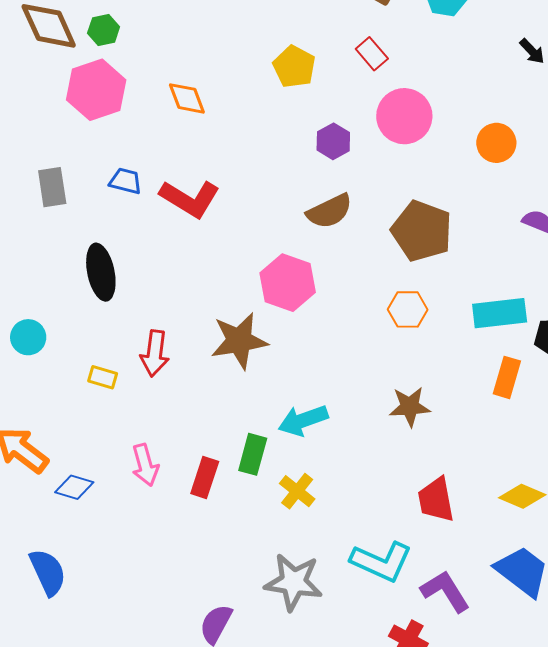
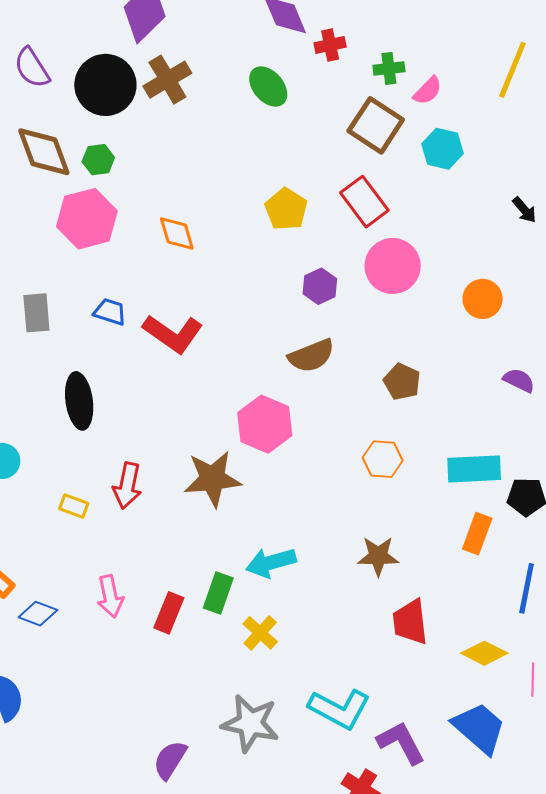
red rectangle: (372, 54) -> (364, 202), size x1.5
brown pentagon: (422, 231) -> (402, 382), size x0.6
red trapezoid: (436, 500) -> (410, 622), moved

